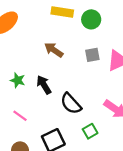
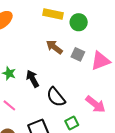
brown arrow: (54, 50) -> (54, 47), moved
gray square: (92, 55) -> (78, 54), turned 32

